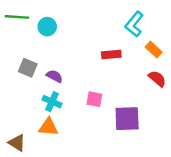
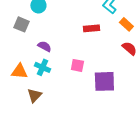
gray square: (28, 68) -> (21, 24), moved
orange triangle: (48, 127) -> (19, 71), moved
brown triangle: (17, 143) -> (34, 95), moved, turned 42

